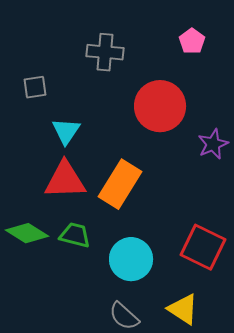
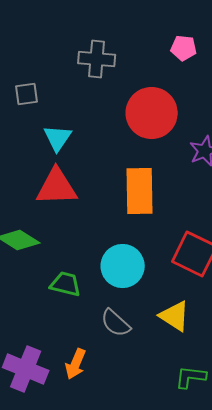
pink pentagon: (192, 41) -> (184, 48), turned -30
orange rectangle: (120, 184) -> (140, 191), moved, turned -33
green trapezoid: (75, 235) -> (66, 284), moved

